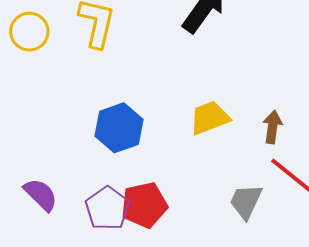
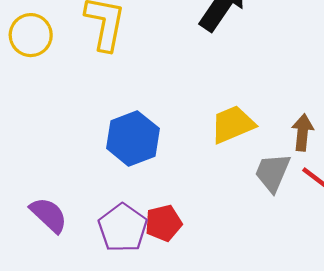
gray trapezoid: (246, 201) -> (273, 173), moved
red pentagon: (144, 205) -> (163, 223), size x0.7

